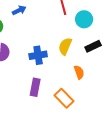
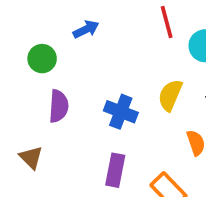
blue cross: (38, 55) -> (121, 112), turned 30

